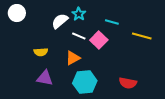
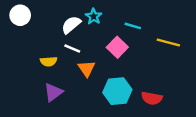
white line: (79, 36) -> (72, 48), moved
orange triangle: (73, 58) -> (87, 69), turned -35
purple triangle: (45, 78) -> (53, 92), turned -48
cyan hexagon: (85, 82) -> (117, 91), moved

